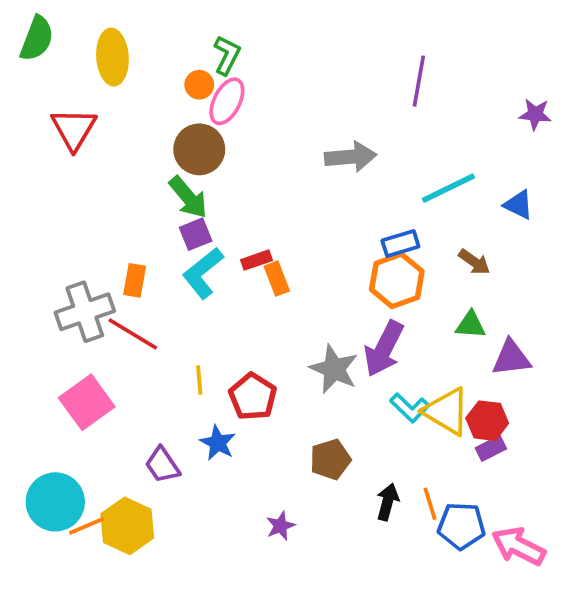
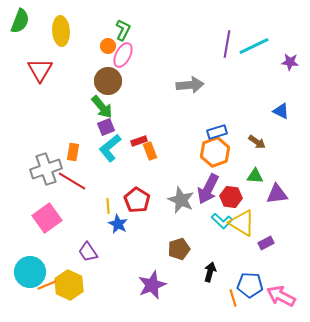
cyan line: (448, 188) -> (254, 46), moved
red pentagon: (253, 397) -> (137, 200), moved
red hexagon: (487, 421) -> (231, 197), moved
blue star: (218, 443) -> (118, 224), moved
orange line: (430, 504) -> (233, 298), moved
purple star: (280, 526) -> (152, 285), size x1.8

